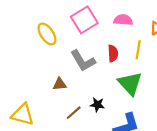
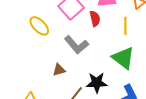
red semicircle: (113, 53) -> (95, 19), moved
black star: (97, 105) -> (97, 83), size x1.5

